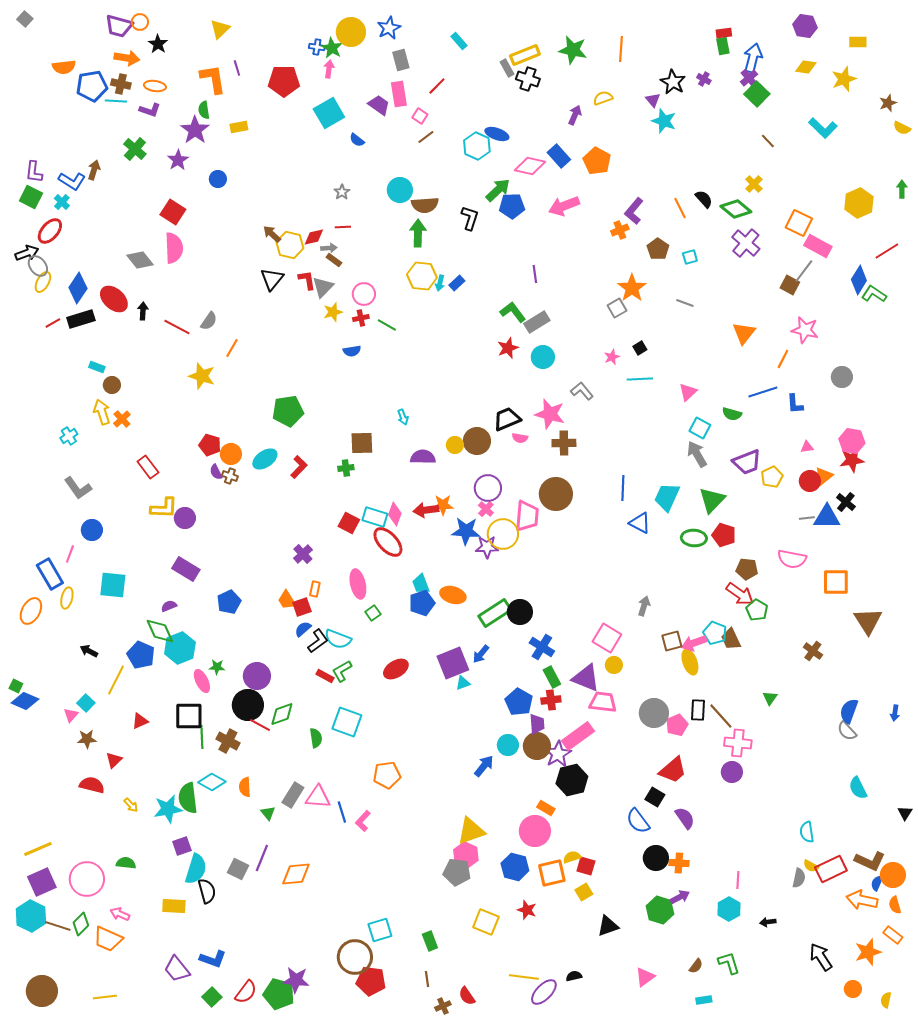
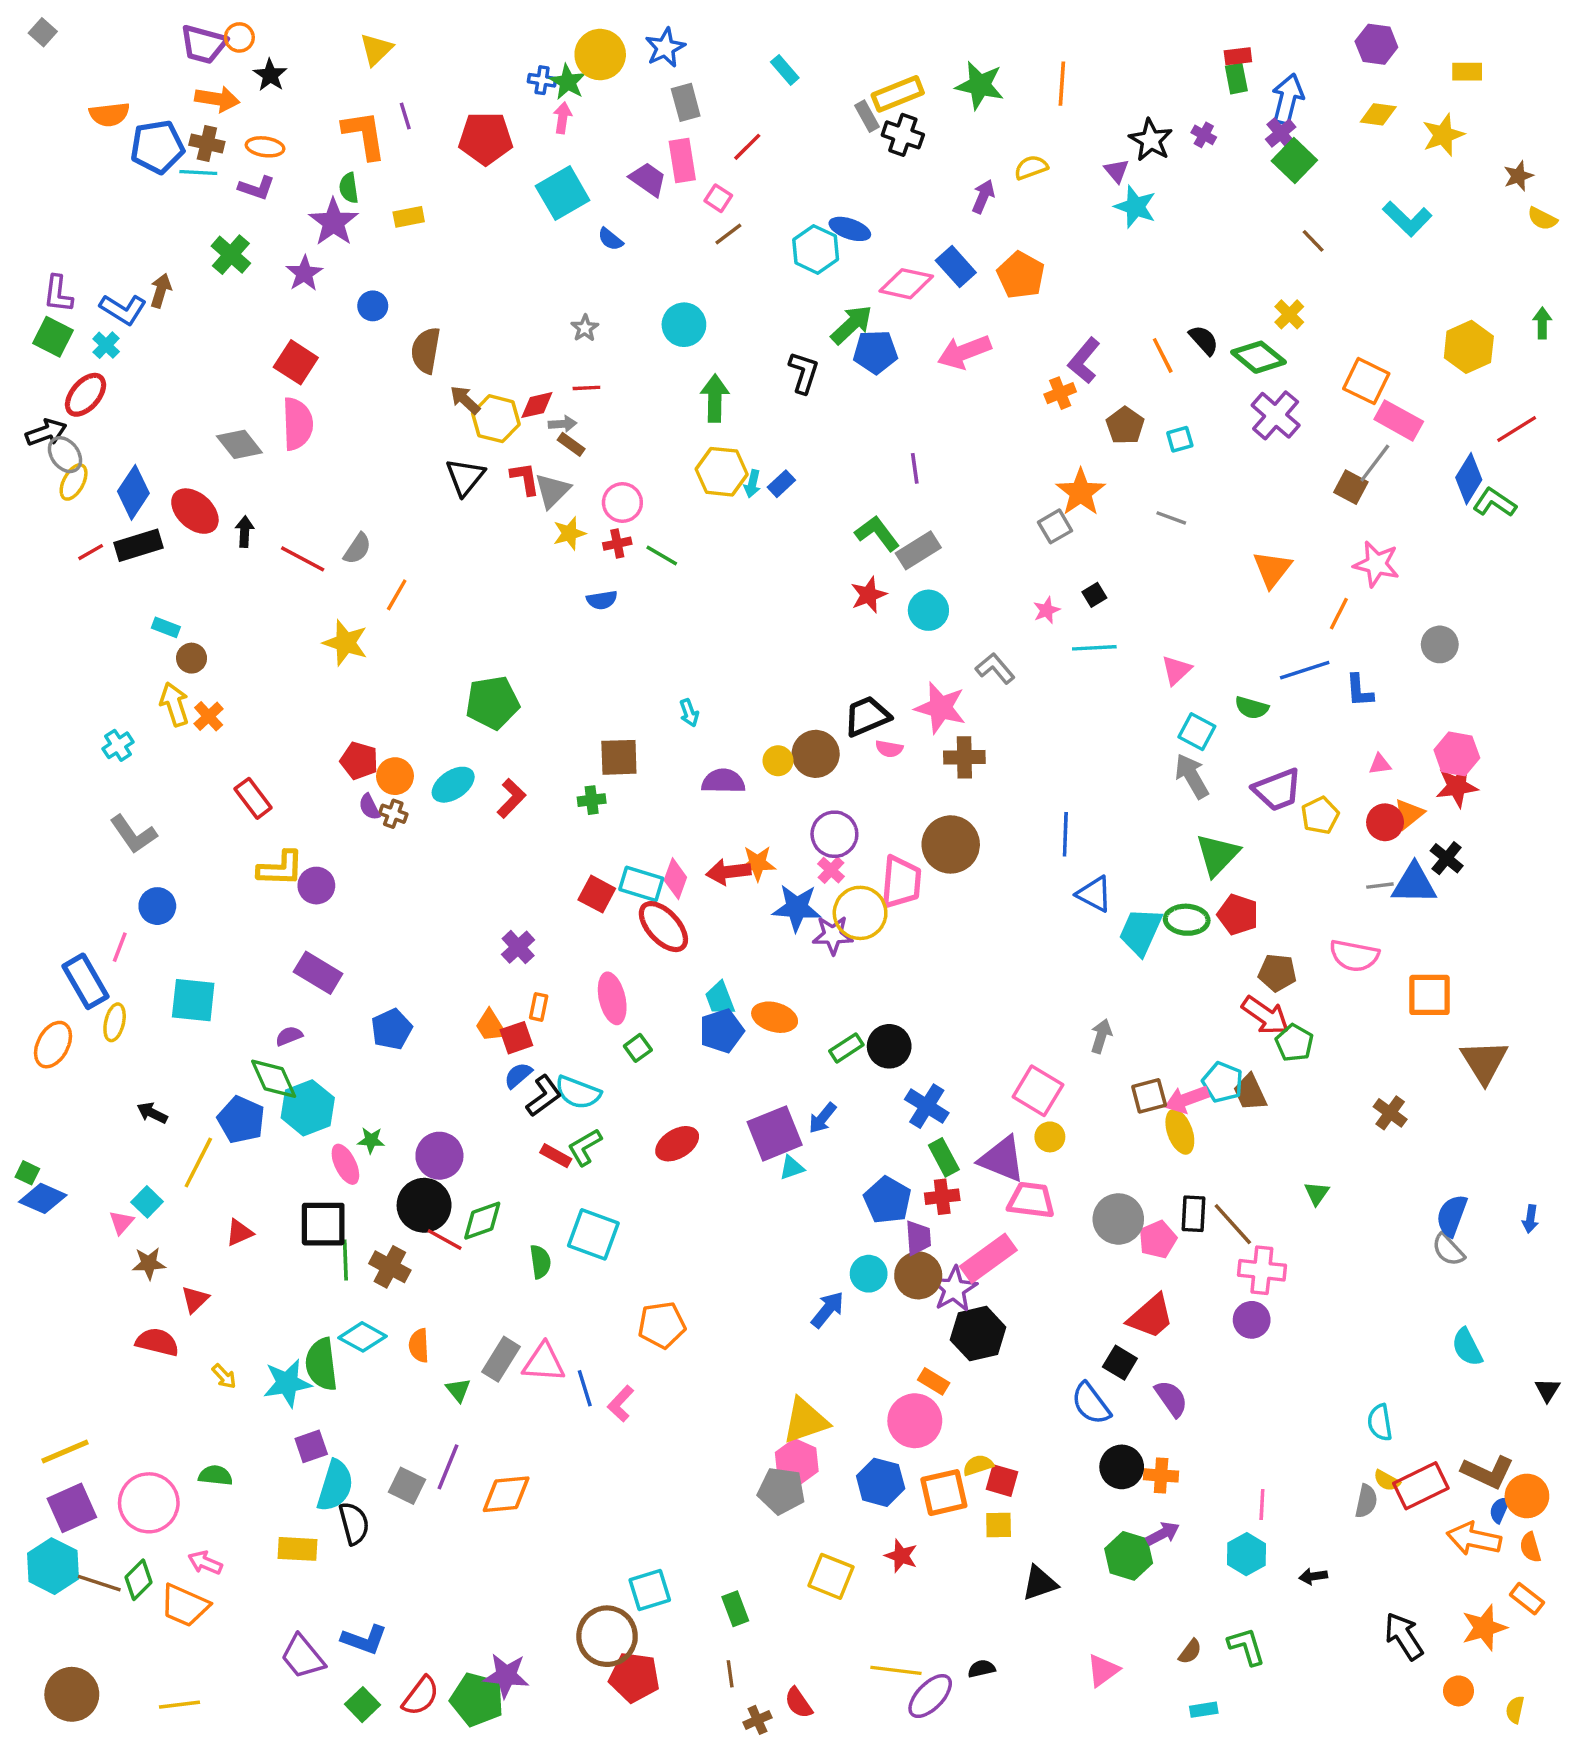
brown semicircle: (425, 205) -> (426, 350), moved, turned 104
cyan trapezoid: (667, 497) -> (1141, 932), moved
green rectangle: (495, 613) -> (846, 1048), size x0.6
yellow square: (584, 892) -> (999, 1525), turned 30

